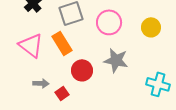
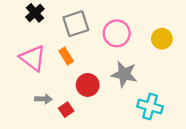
orange rectangle: (62, 43) -> (66, 56), size x0.7
cyan cross: (158, 84) -> (150, 106), moved

